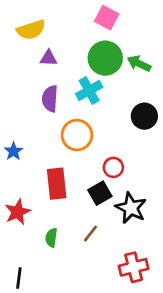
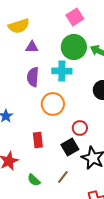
pink square: (107, 18) -> (75, 17), turned 30
cyan cross: (89, 90) -> (62, 71), turned 30
red rectangle: (57, 184) -> (38, 140), size x0.7
green semicircle: (51, 238) -> (34, 180), turned -56

